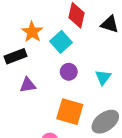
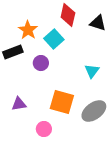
purple circle: (69, 72) -> (41, 63), moved
purple triangle: (28, 85) -> (19, 104), moved

